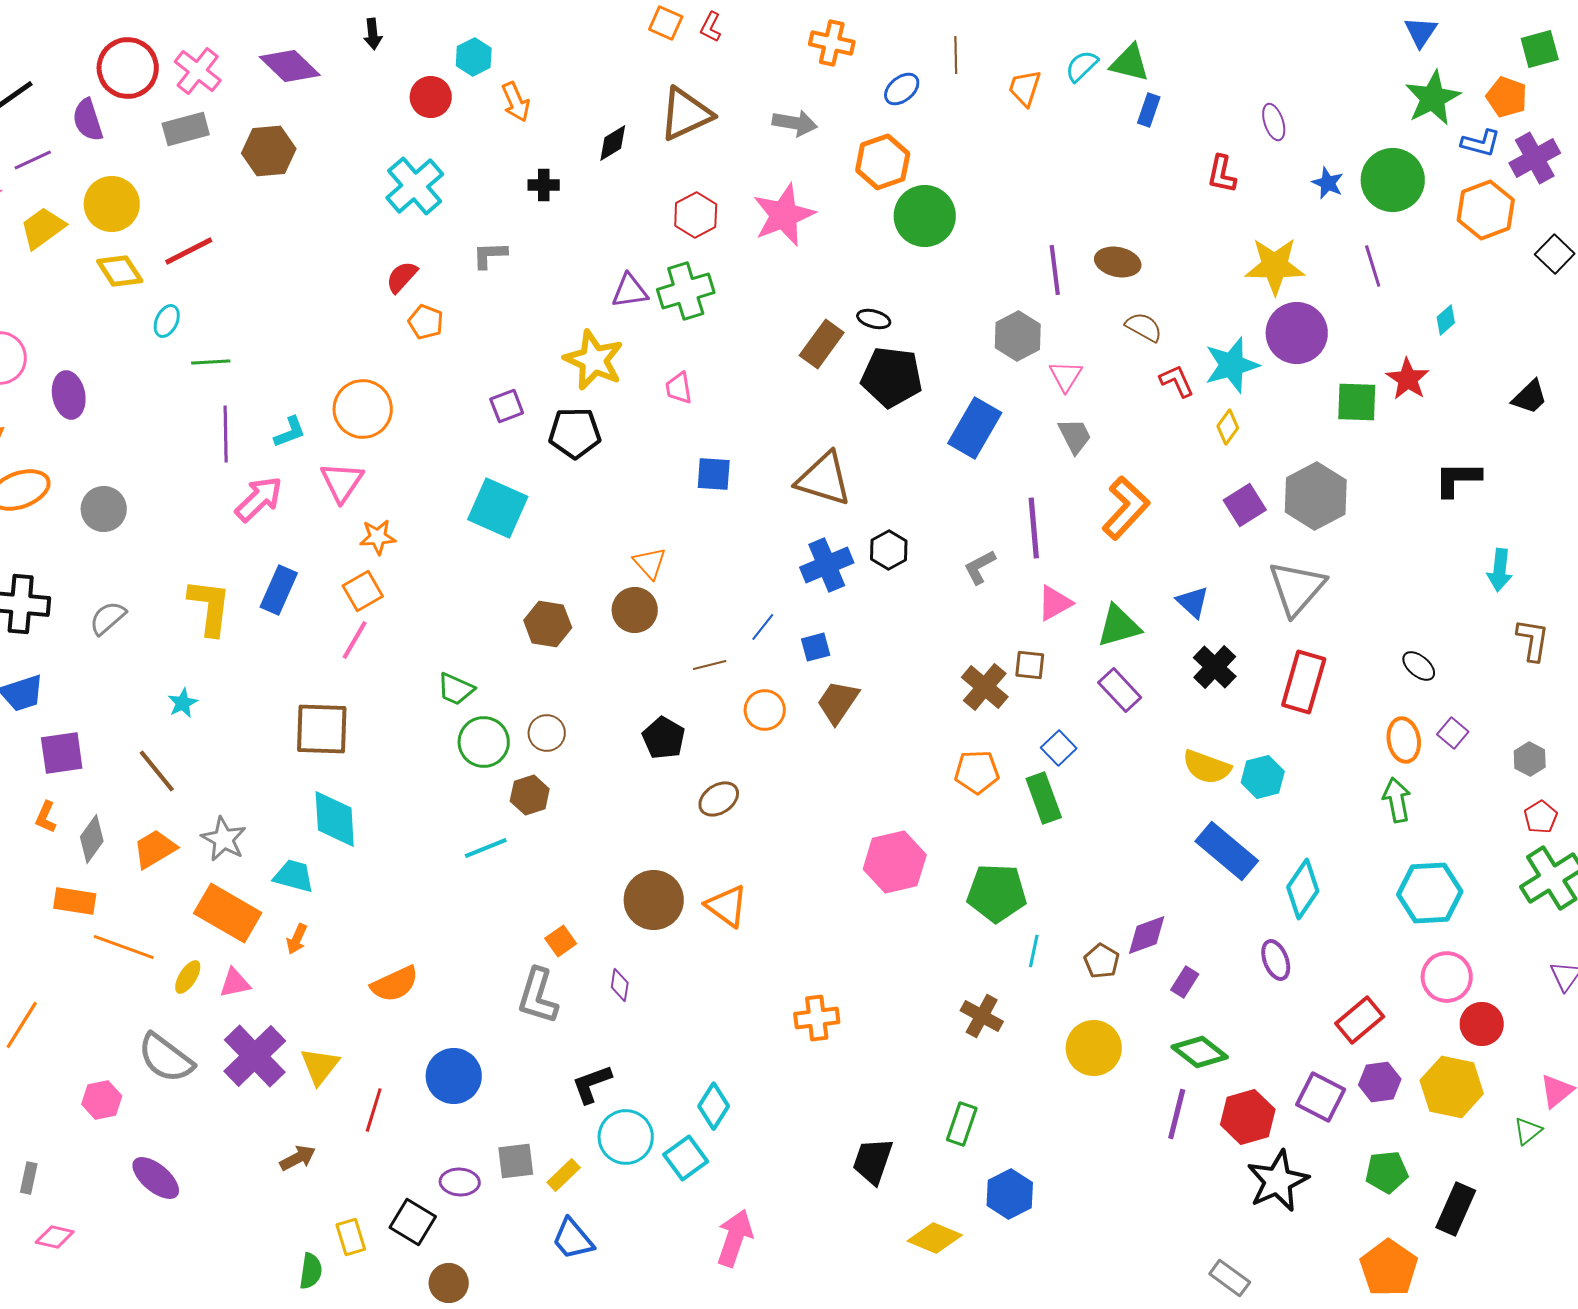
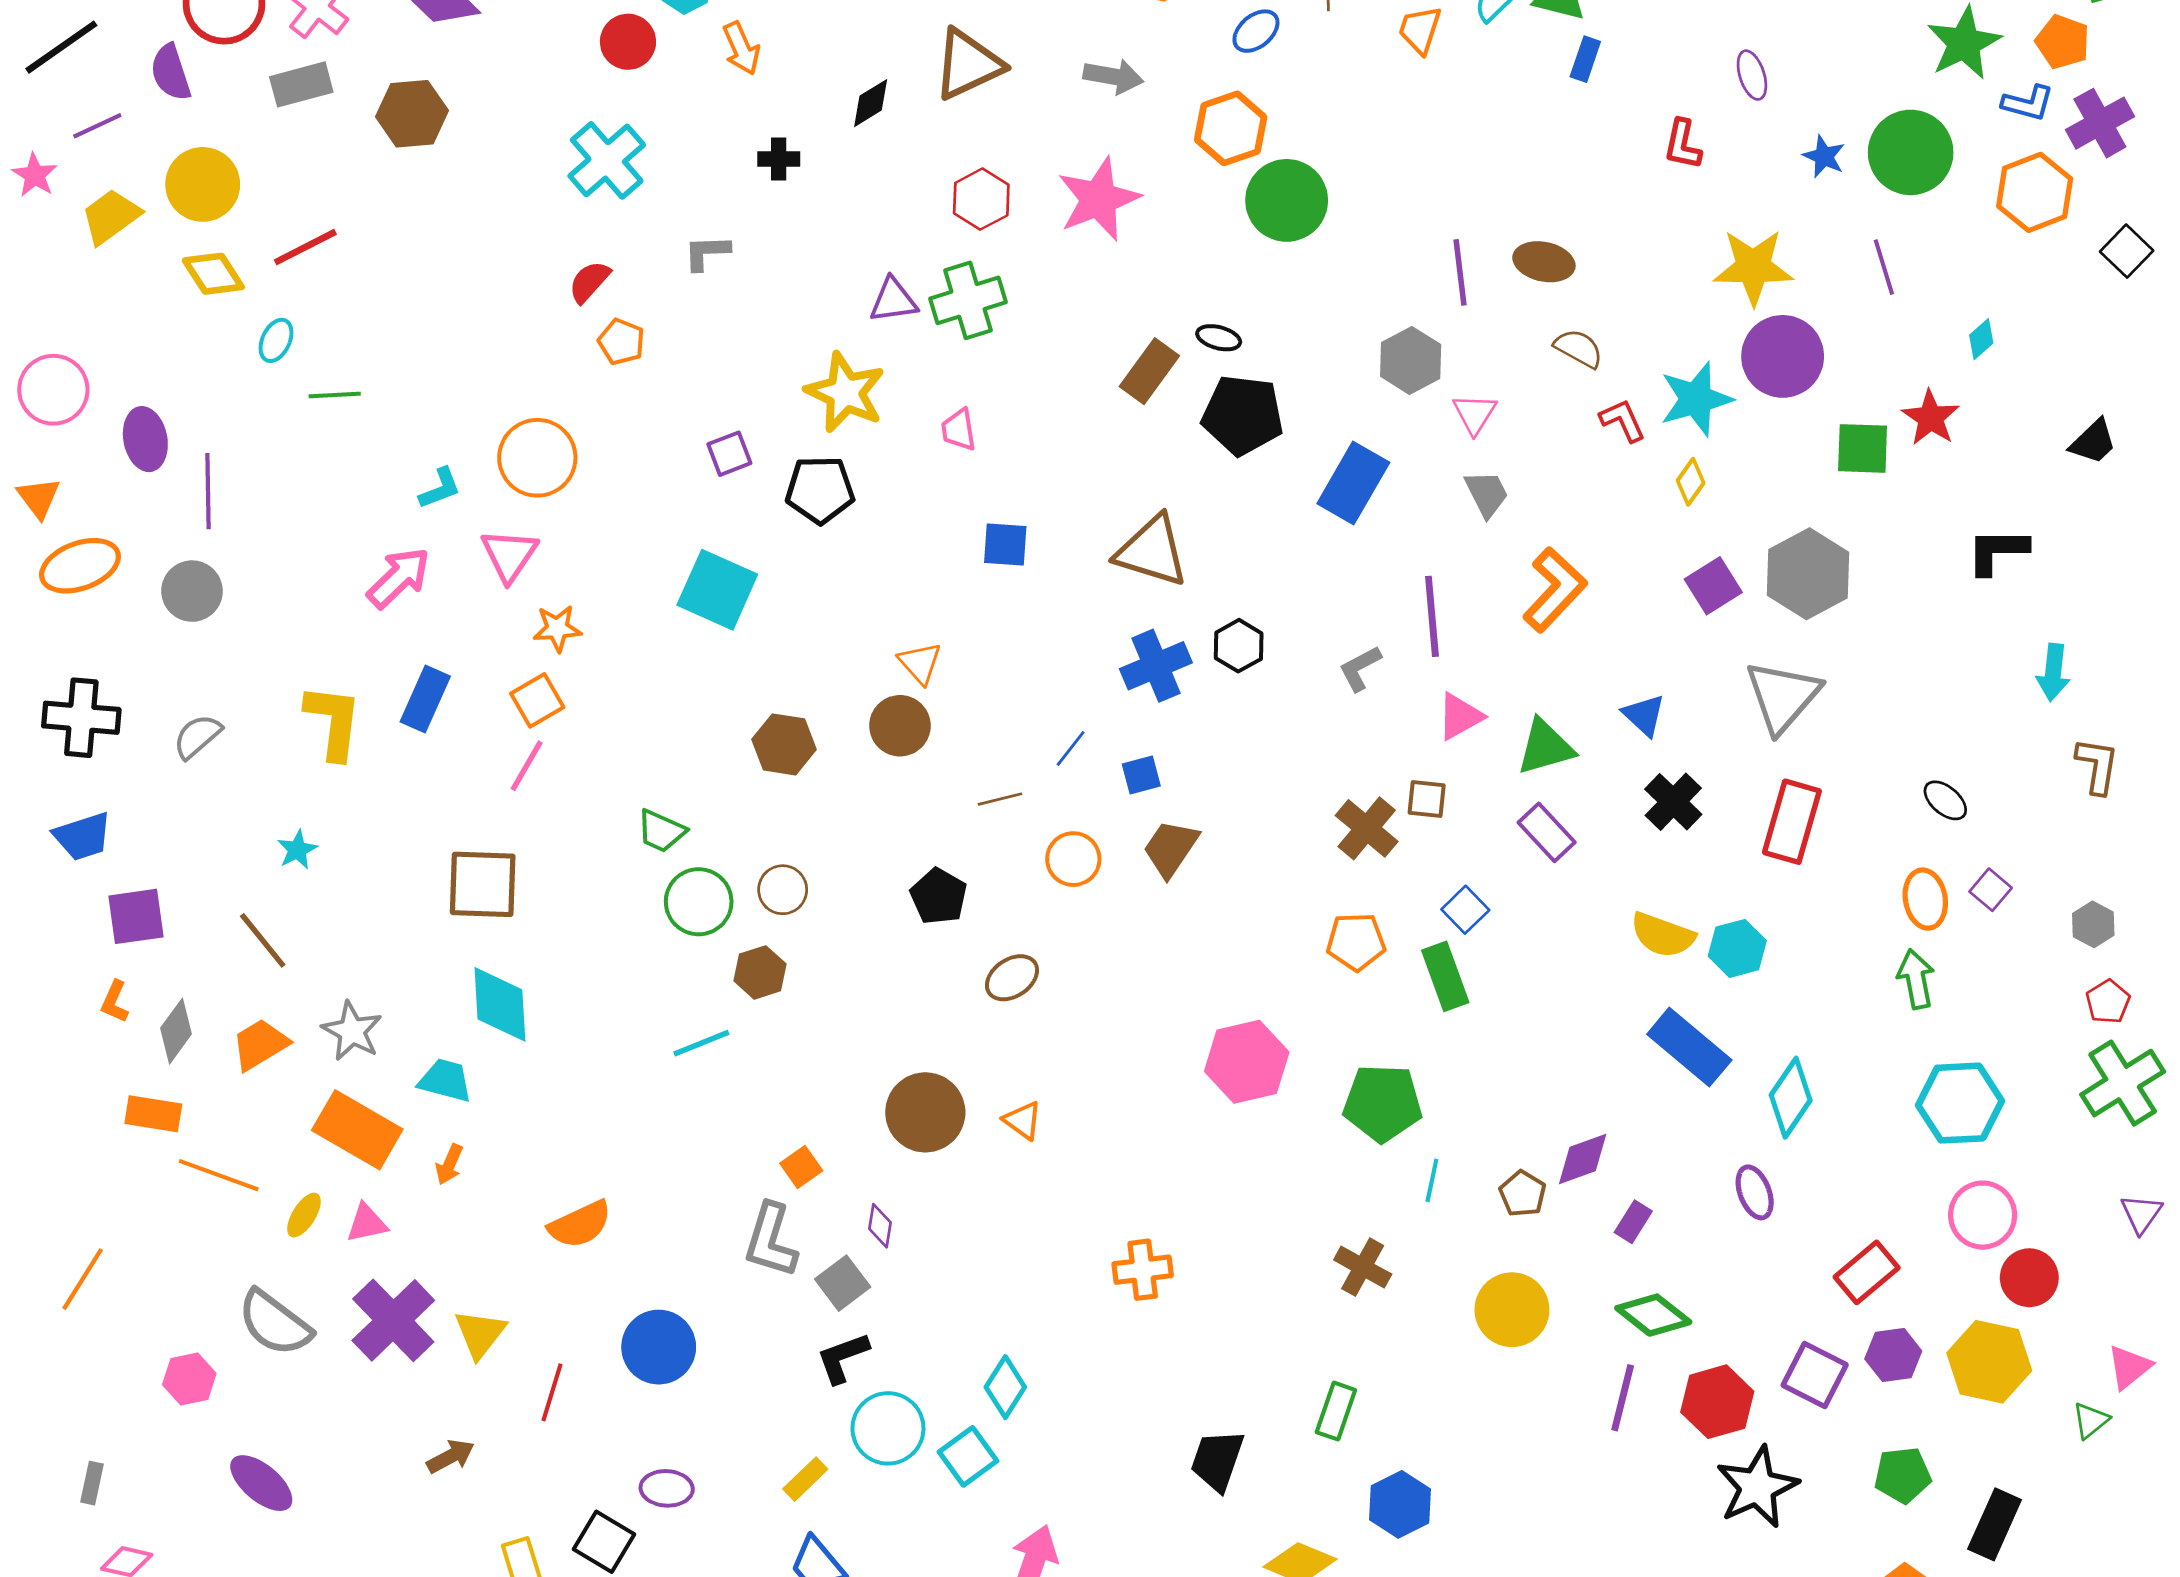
purple line: (226, 434) -> (208, 491), moved
orange triangle: (727, 906) -> (1023, 1120), size x0.7
gray square: (516, 1161) -> (843, 1283), moved, turned -30

